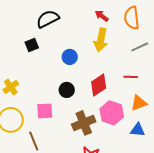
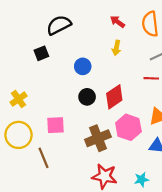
yellow arrow: (101, 40) -> (116, 48), size x0.6
red line: (131, 77) -> (151, 78), moved
black circle: (67, 90) -> (87, 97), moved

